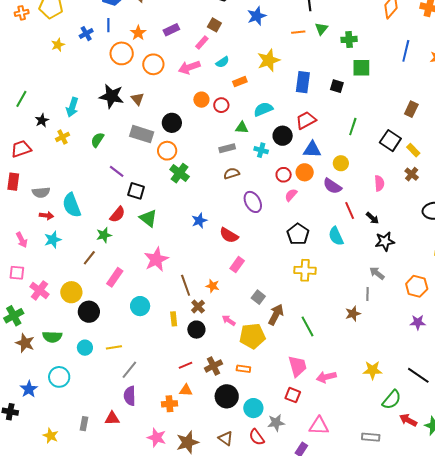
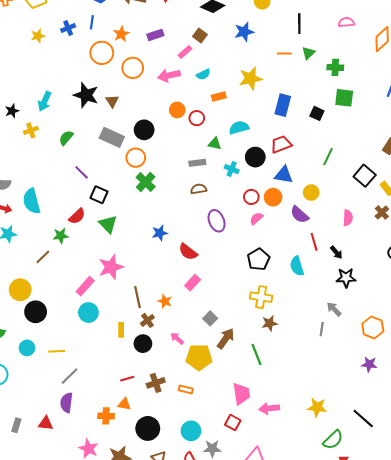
pink rectangle: (115, 277) -> (85, 286), moved
brown star: (353, 314) -> (270, 323), moved
black circle: (227, 396) -> (148, 428), moved

